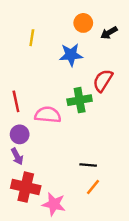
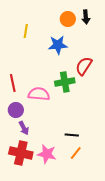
black arrow: (109, 33) -> (86, 17), moved, turned -64
purple arrow: (17, 156) -> (24, 128), moved
pink star: (54, 204) -> (47, 154), moved

